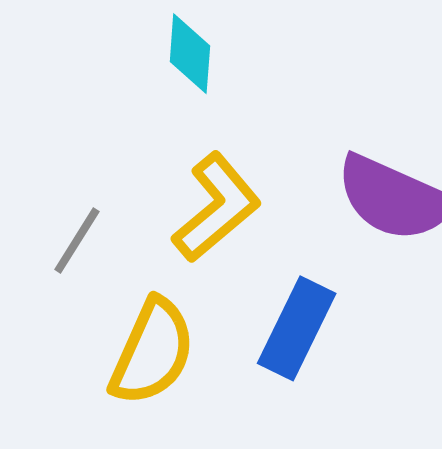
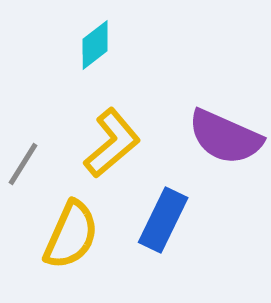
cyan diamond: (190, 54) -> (95, 45), turned 48

